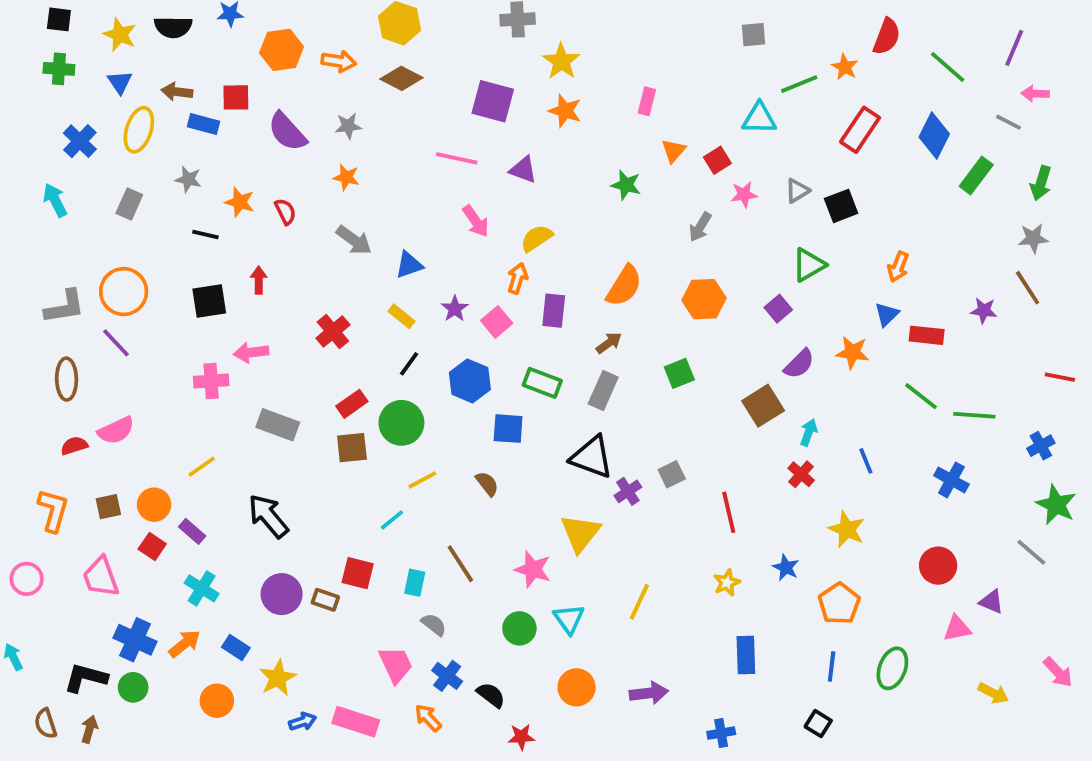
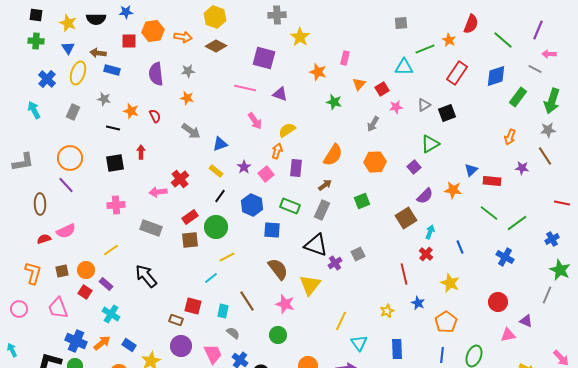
red square: (236, 97) -> (129, 41), moved
orange star: (565, 111) -> (318, 72), moved
purple semicircle: (287, 132) -> (156, 74), turned 35
blue diamond: (934, 135) -> (496, 76), turned 45
green arrow: (1041, 183) -> (552, 101), size x1.4
orange arrow: (898, 267) -> (510, 137), moved
gray L-shape: (65, 307) -> (23, 162), moved
pink arrow: (251, 352) -> (158, 192), moved
green line: (974, 415) -> (517, 223), turned -40
brown semicircle: (487, 484) -> (278, 269), moved, size x1.6
red line: (729, 512) -> (404, 274), moved
gray line: (1031, 552) -> (547, 295), turned 72
purple circle: (282, 594) -> (181, 346), moved
cyan triangle: (569, 619) -> (359, 343), moved

